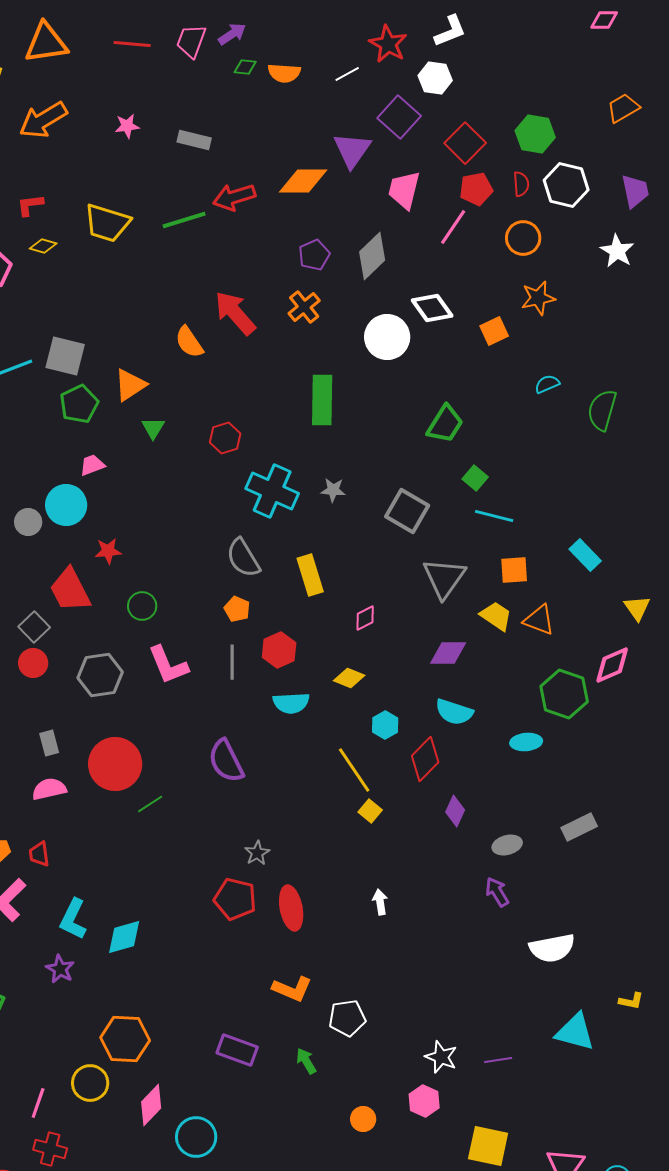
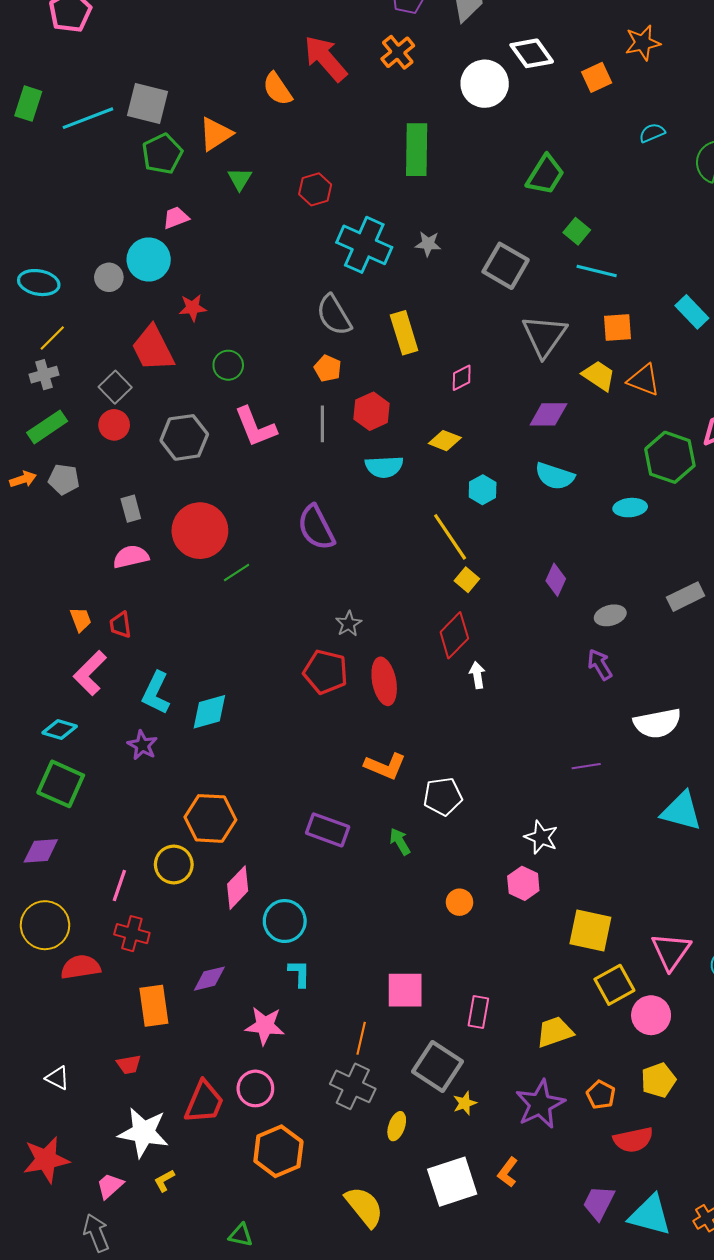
red diamond: (425, 759) -> (454, 635), moved
purple line: (498, 1060) -> (586, 766), moved

